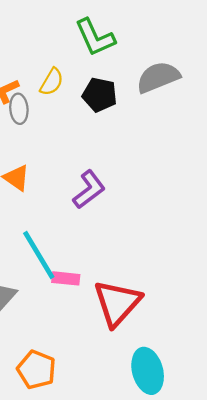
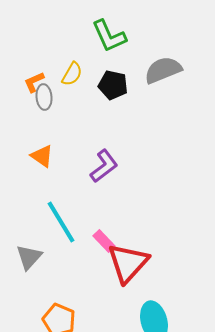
pink rectangle: (66, 278) -> (104, 241), moved, turned 40

